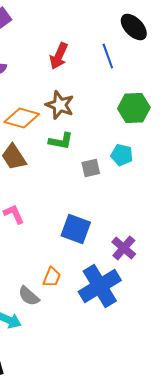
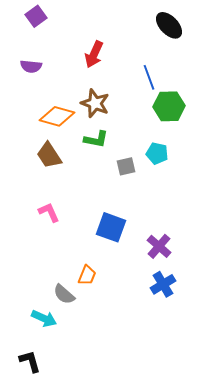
blue line: (108, 56) -> (149, 77), moved
blue cross: (100, 286) -> (163, 284), moved, size x0.6

